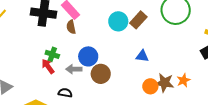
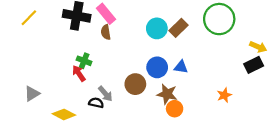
blue circle: (88, 56) -> (157, 67), moved
gray arrow: (74, 69) -> (105, 94), moved, turned -133
brown star: (164, 83) -> (167, 94), moved
orange circle: (150, 86) -> (175, 109), moved

